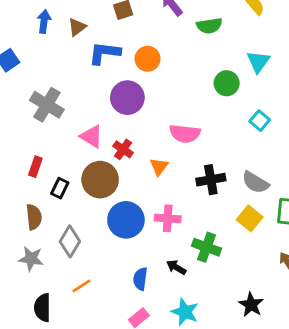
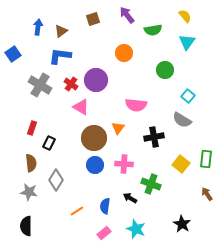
blue L-shape: (104, 53) -> (60, 56), moved
orange circle: (148, 59) -> (124, 53), moved
cyan triangle: (258, 62) -> (187, 42), moved
pink triangle: (91, 136) -> (81, 107), moved
red cross: (123, 149) -> (71, 84), moved
brown circle: (100, 180) -> (94, 138), moved
gray semicircle: (255, 182) -> (182, 120), moved
blue circle: (126, 220) -> (95, 165), size x0.7
orange line: (81, 286) -> (77, 211), moved
black semicircle: (43, 308) -> (26, 226), moved

